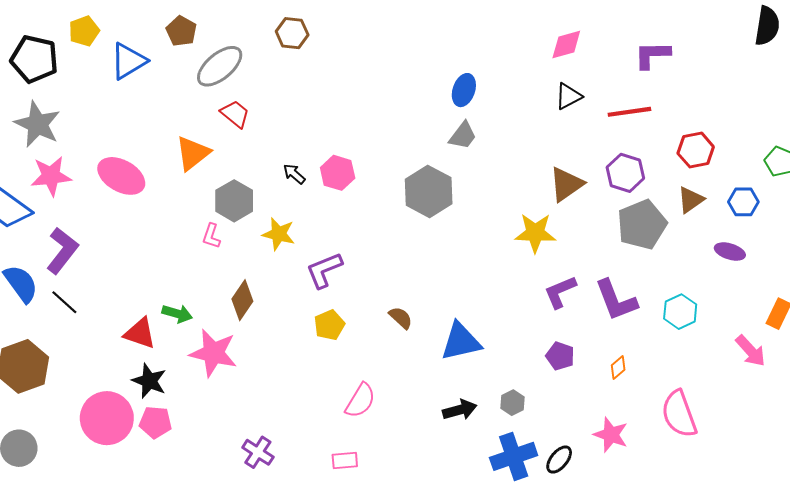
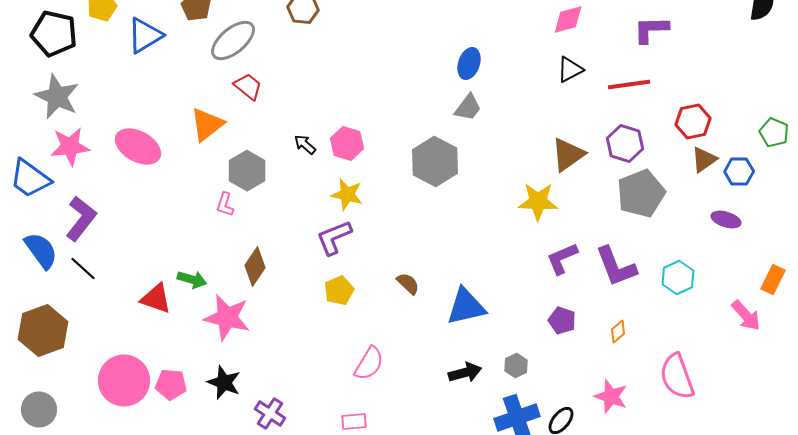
brown triangle: (691, 200) -> (704, 160), moved
yellow star: (279, 234) -> (347, 194), moved
black star: (149, 381) -> (224, 382), moved

